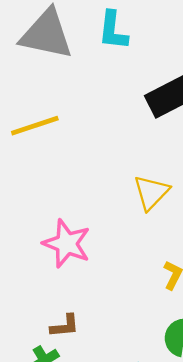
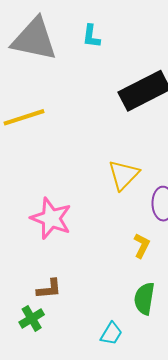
cyan L-shape: (113, 30) -> (91, 36), size x0.7

